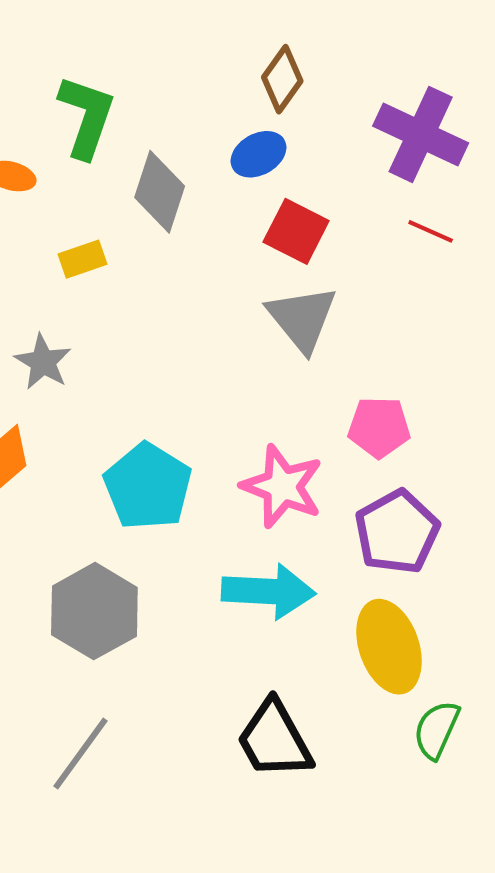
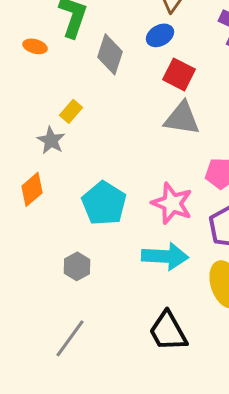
yellow rectangle: (83, 259) -> (71, 111), moved, turned -30
gray triangle: (302, 318) -> (182, 118), turned -42
gray hexagon: (94, 611) -> (77, 266), size x0.6

